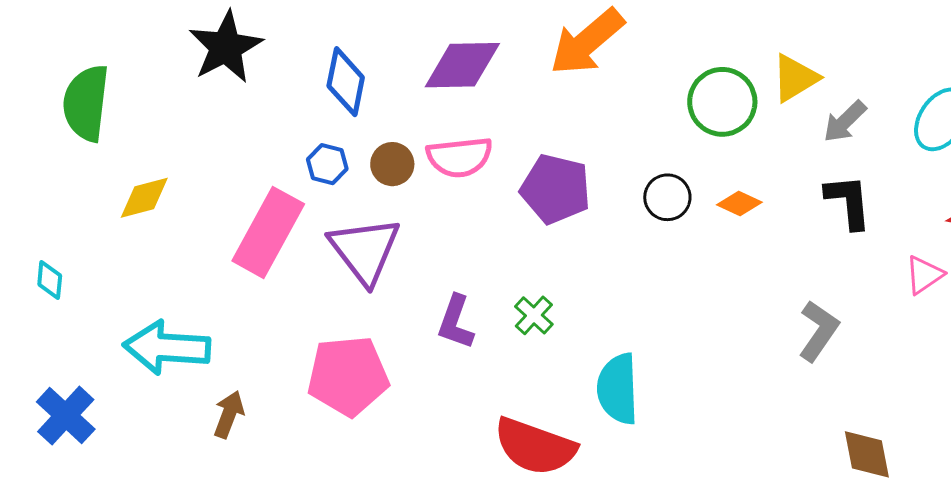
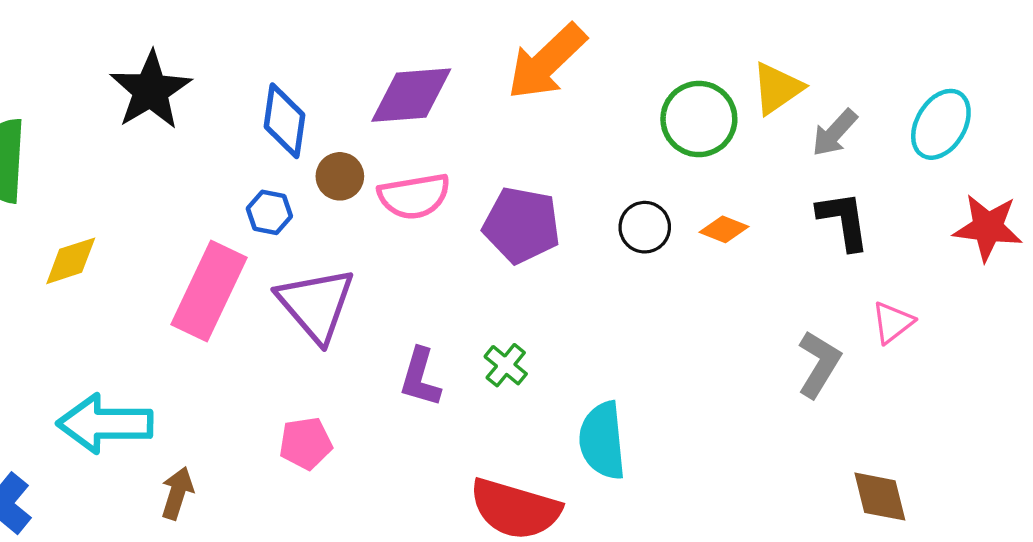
brown circle: (392, 164) -> (340, 176), moved
pink triangle: (924, 275) -> (893, 322), moved
pink pentagon: (348, 376) -> (306, 443), size x0.6

